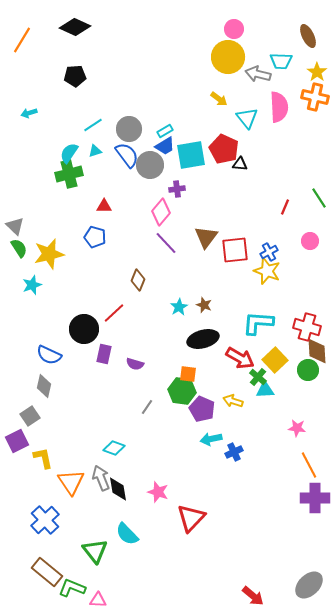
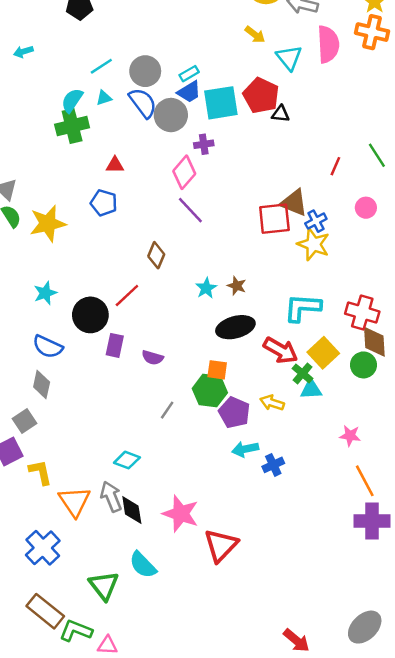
brown triangle: (206, 237) -> (294, 203), moved, turned -45
cyan star: (32, 285) -> (45, 293), moved
pink star: (158, 492) -> (181, 514), size x1.4

